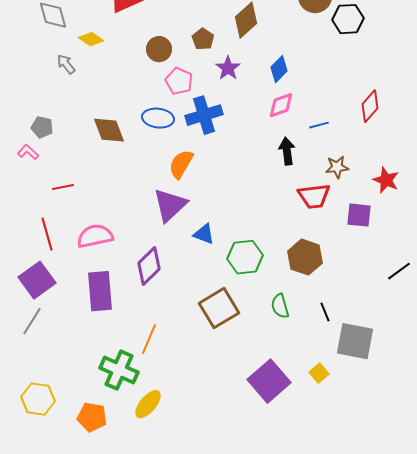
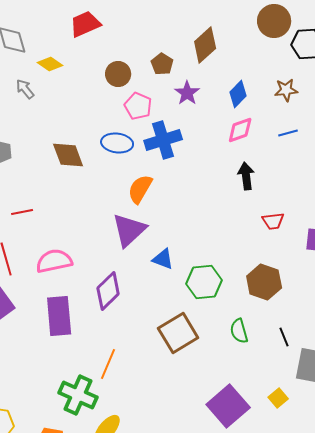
blue line: (319, 125) -> (288, 133), moved
brown star: (337, 167) -> (286, 90), moved
red trapezoid: (314, 196) -> (273, 221), size x0.7

